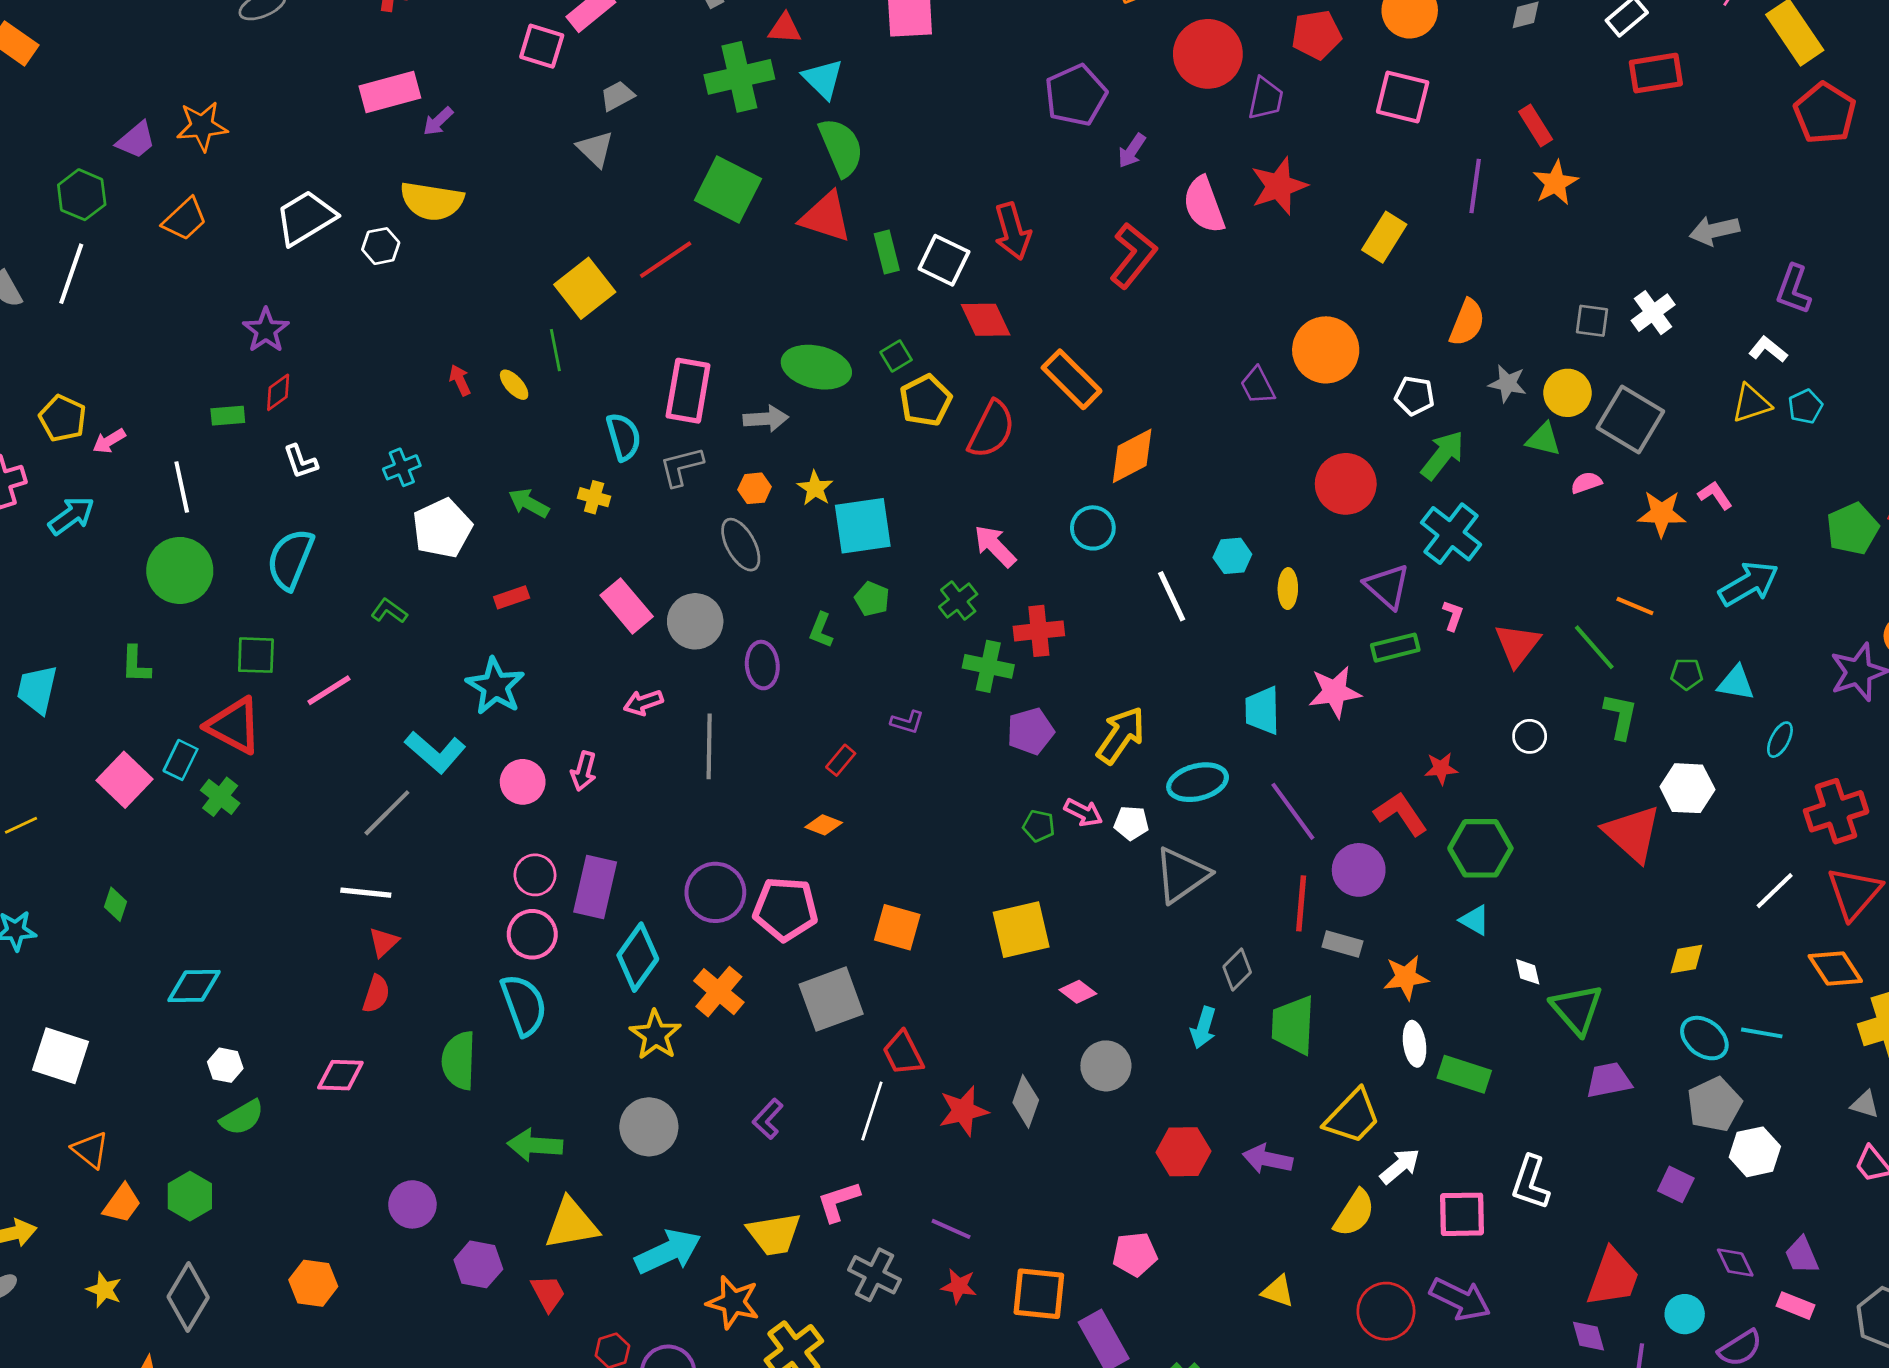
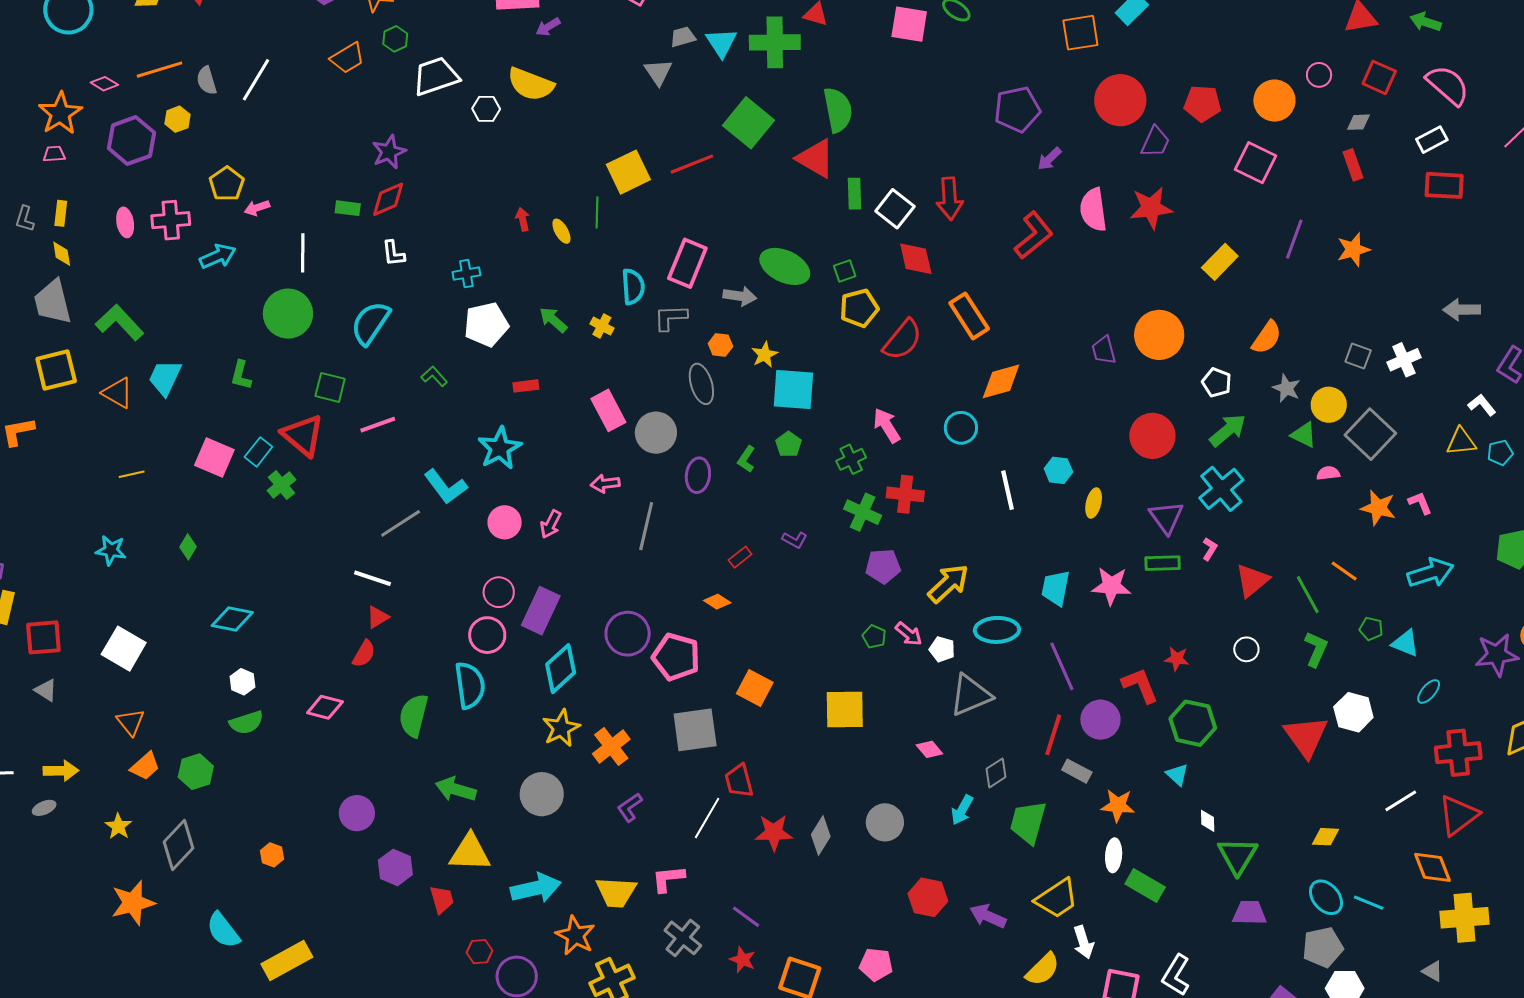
cyan triangle: (823, 79) -> (721, 43), moved
red rectangle: (1536, 125) -> (1353, 165), moved
green hexagon: (82, 195) -> (395, 39), moved, size x0.7
red diamond: (278, 392) -> (388, 199), size x1.4
pink square: (125, 780) -> (214, 457), turned -33
orange cross: (719, 992) -> (611, 746), moved
pink diamond: (1078, 992) -> (929, 749), moved
white arrow: (1400, 1166) -> (1083, 942), turned 100
orange hexagon: (313, 1283) -> (272, 855), size x0.7

